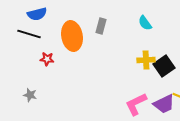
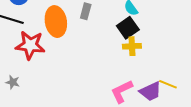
red star: (47, 59) -> (30, 45), size x2.0
black square: (164, 66) -> (128, 28), moved

